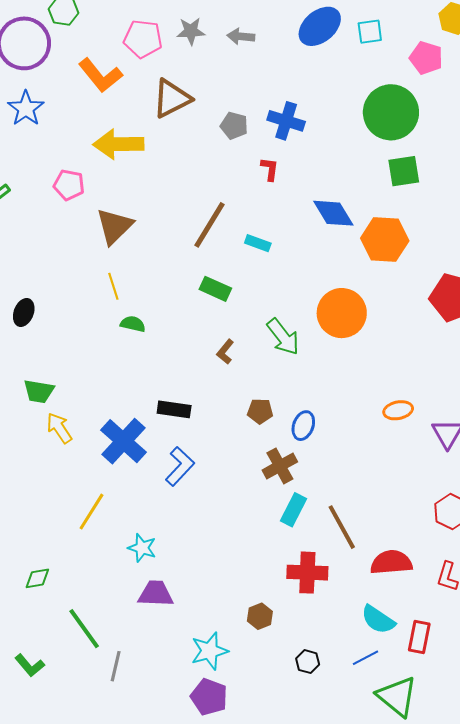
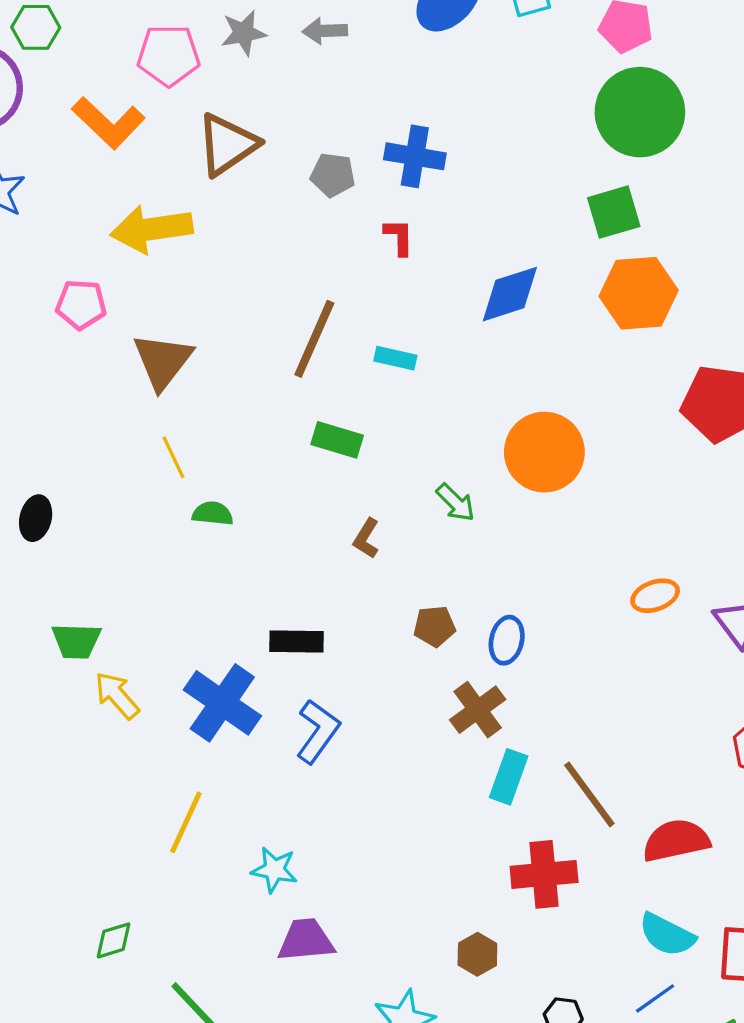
green circle: (391, 112) -> (640, 112), moved
blue diamond: (333, 213) -> (510, 294), turned -69
orange hexagon: (385, 239) -> (639, 293), moved
green arrow: (283, 337) -> (456, 503), size x0.7

